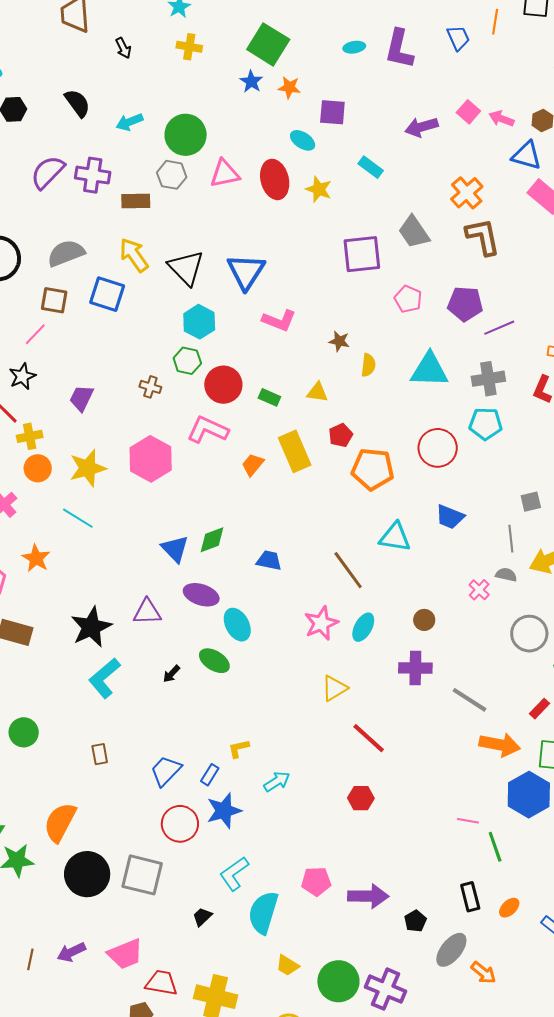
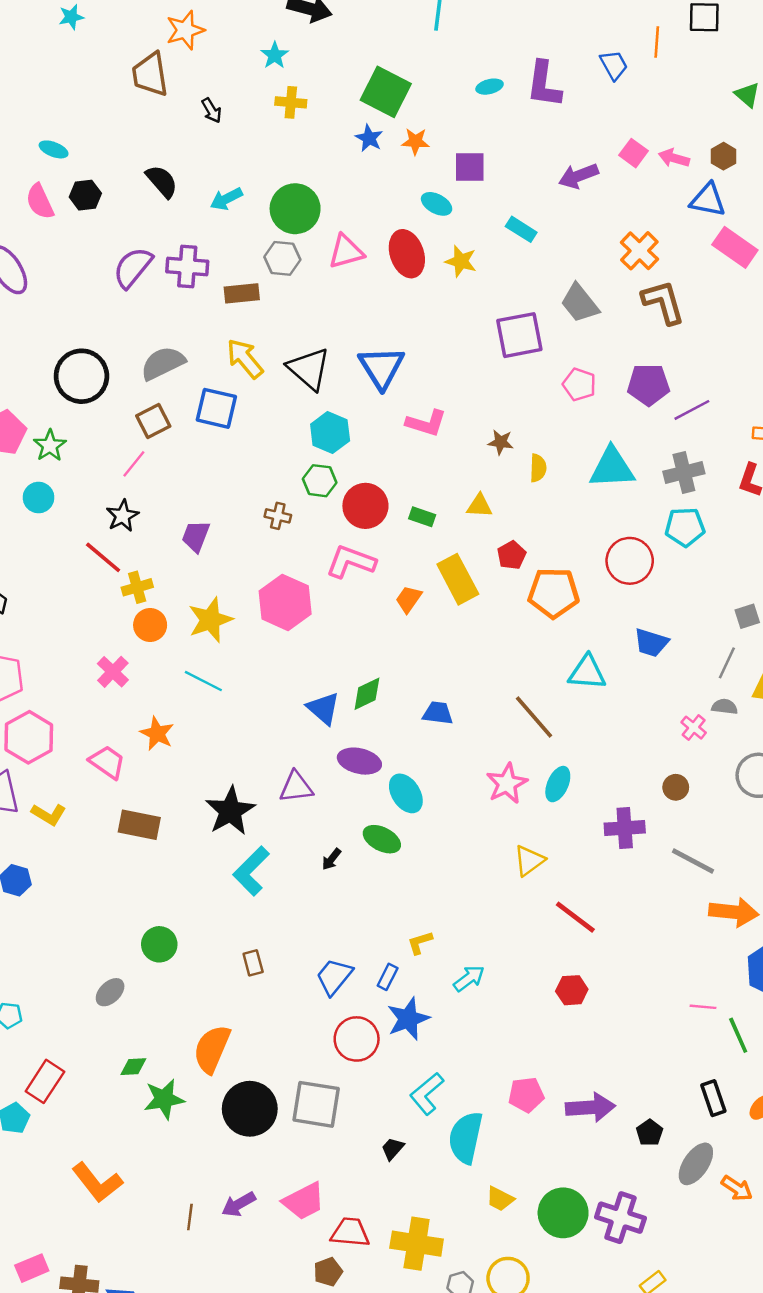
brown square: (54, 300) -> (153, 421), turned -32
gray line: (511, 539) -> (727, 663), turned 36
brown circle: (424, 620) -> (676, 787), moved

